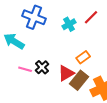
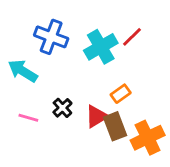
cyan cross: (69, 24) -> (101, 47), size x1.6
pink line: (25, 69) -> (28, 118), moved
brown rectangle: (79, 80) -> (115, 126), turned -60

